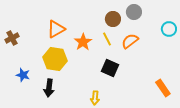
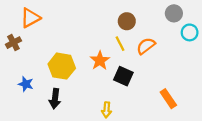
gray circle: (134, 12) -> (174, 13), moved
orange triangle: (56, 29) -> (30, 18), moved
orange star: (83, 42) -> (100, 60), moved
orange rectangle: (163, 88) -> (168, 99), moved

